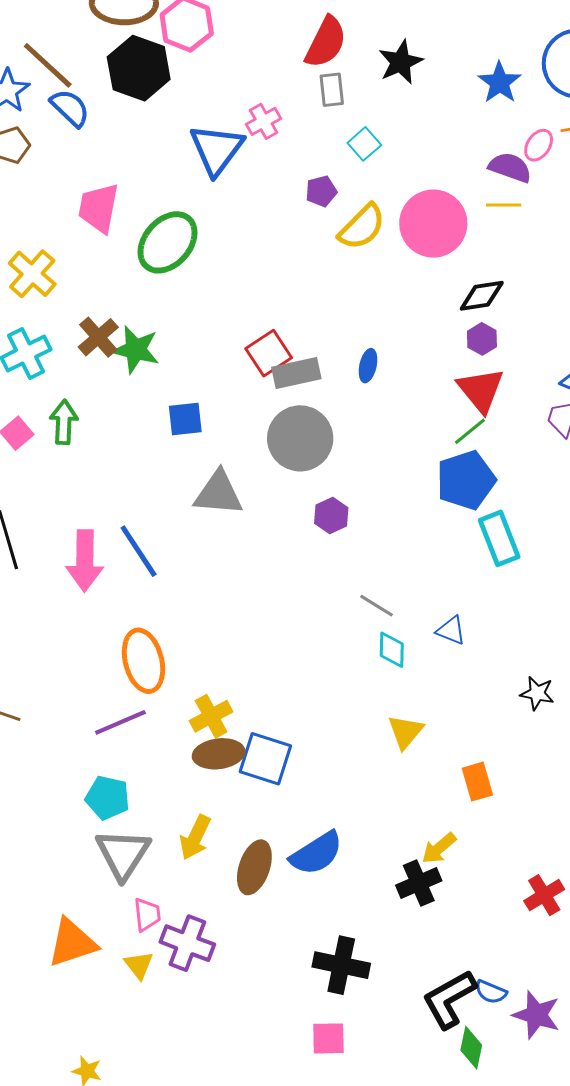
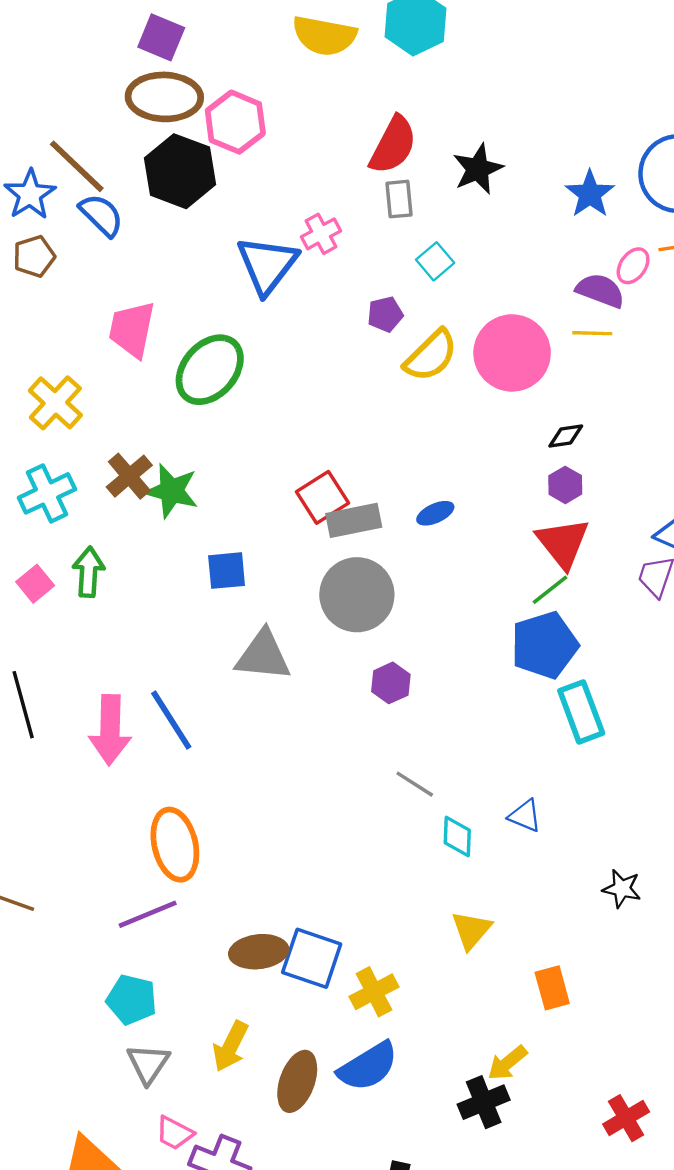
black diamond: (482, 296) -> (566, 436), size x0.7
blue ellipse: (368, 366) -> (435, 513), turned 52
gray line: (377, 606) -> (415, 784), moved
yellow cross: (211, 716) -> (374, 992), moved
gray triangle: (123, 854) -> (148, 1064), size x0.7
pink trapezoid: (147, 915) -> (174, 1133), turned 123

